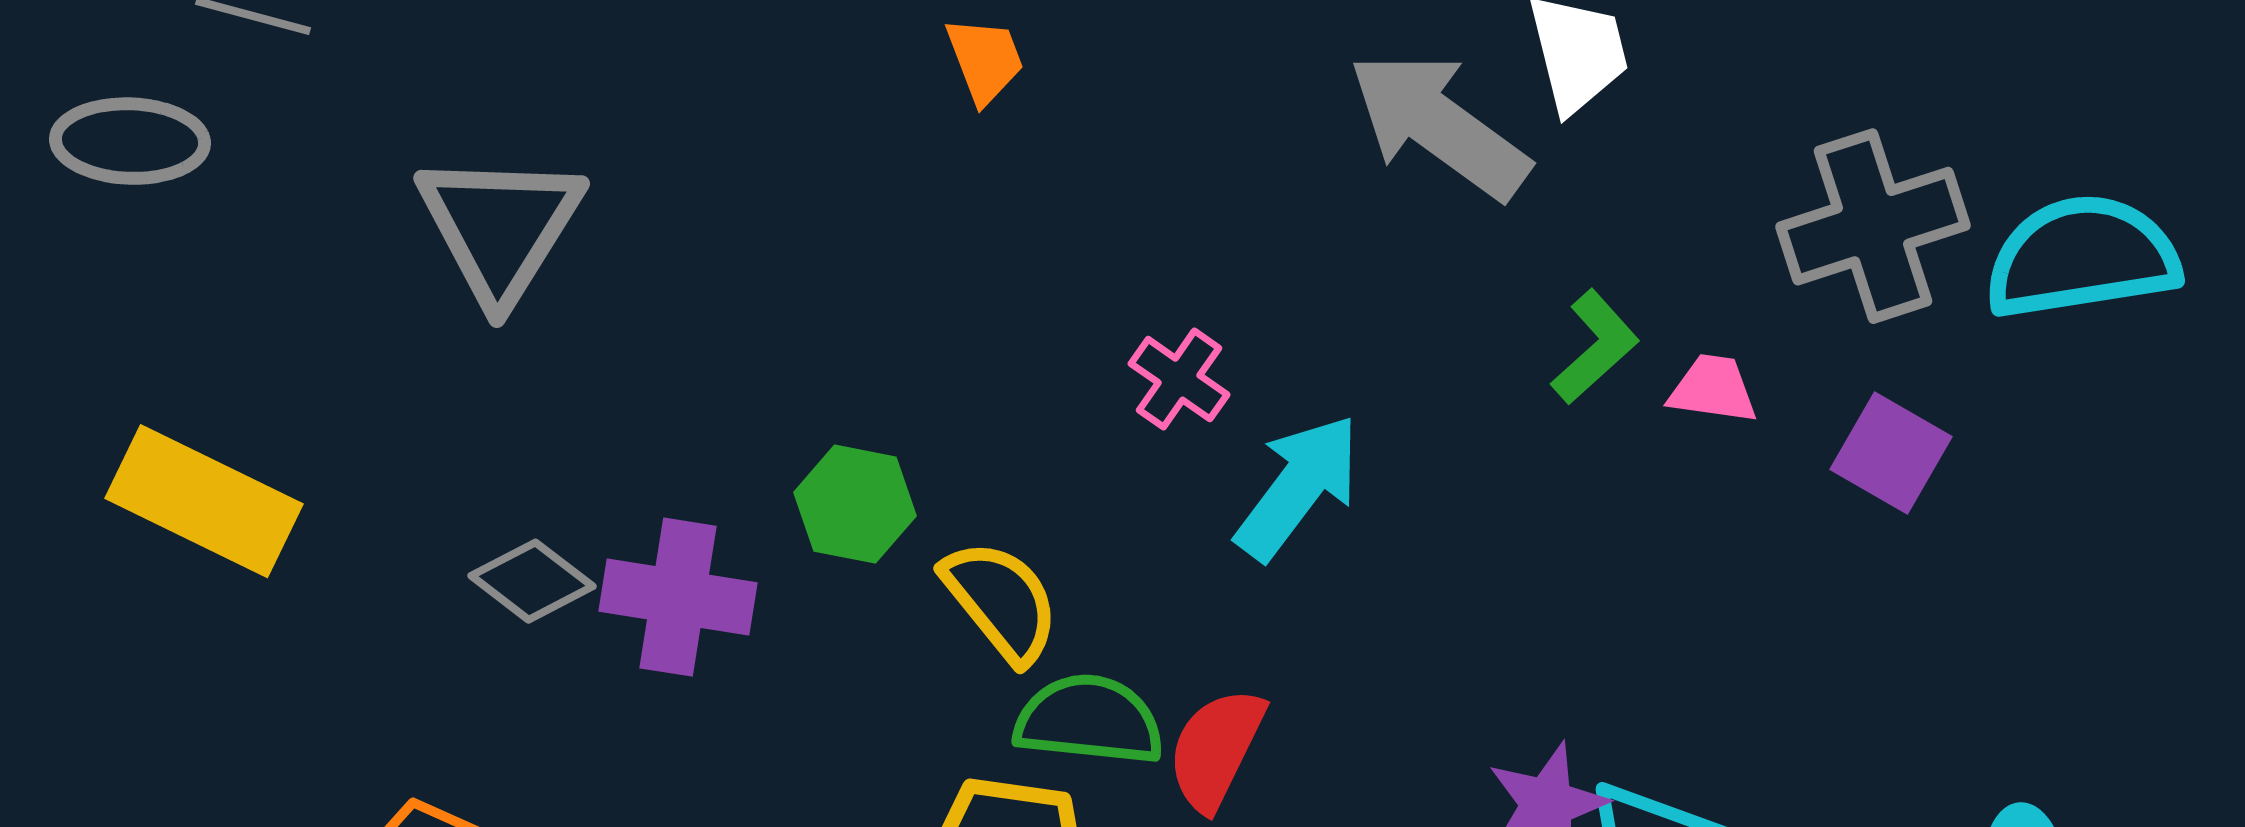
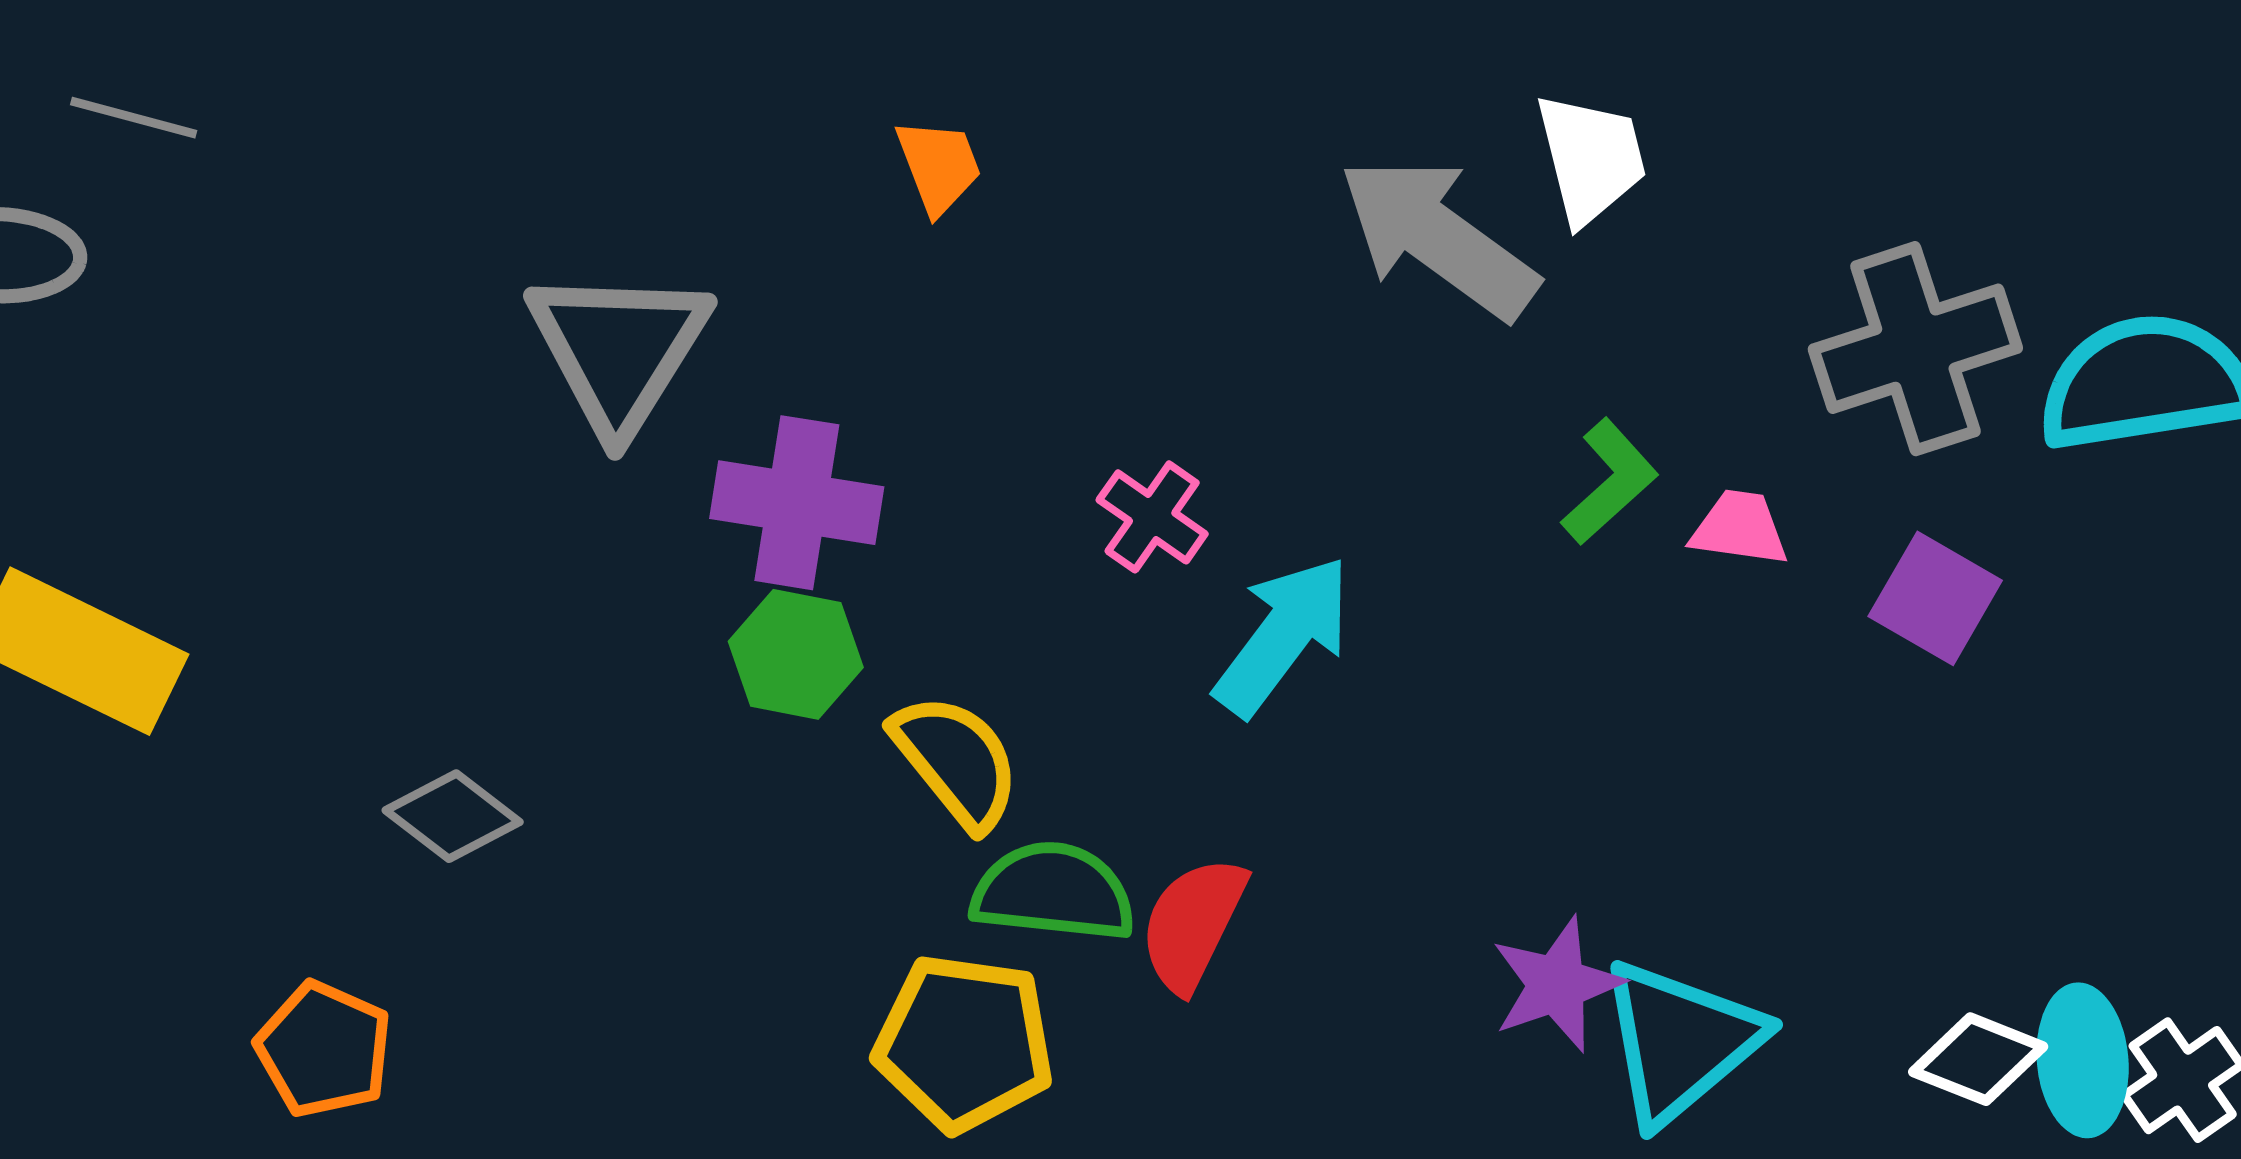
gray triangle: (500, 227) -> (619, 350), moved
gray diamond: (532, 581) -> (453, 816), moved
purple cross: (678, 597) -> (797, 503), moved

